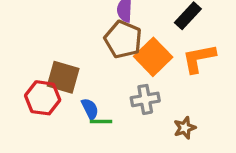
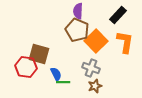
orange L-shape: (199, 58) -> (125, 42), turned 110
gray cross: (145, 99) -> (91, 68), turned 30
brown star: (185, 128) -> (95, 86), moved

